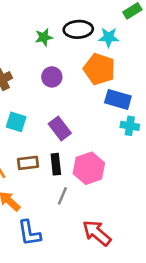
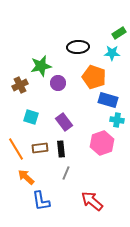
green star: (44, 37) -> (41, 66), moved, size x1.5
cyan star: (109, 37) -> (112, 53), moved
pink hexagon: (89, 168) -> (102, 143), moved

